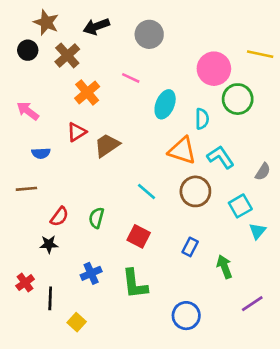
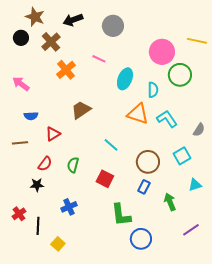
red triangle: (77, 132) -> (53, 134), moved
brown circle: (195, 191) -> (148, 162), moved
cyan triangle: (257, 231) -> (195, 185), moved, turned 32
green L-shape: (135, 284) -> (121, 215), moved

